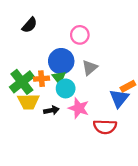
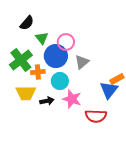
pink circle: (80, 35) -> (66, 42), moved
green triangle: (59, 78) -> (42, 38), moved
green cross: (22, 82) -> (21, 60), moved

